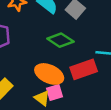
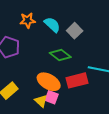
pink square: (55, 93) -> (52, 97), turned 32

